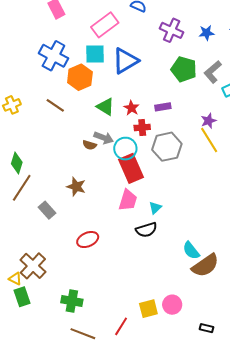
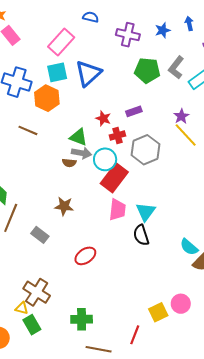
green triangle: (105, 107) -> (78, 137), moved
red rectangle: (131, 168) -> (114, 178), turned 72
cyan triangle: (155, 208) -> (146, 212), size x1.5
black semicircle: (146, 230) -> (141, 235), turned 100

